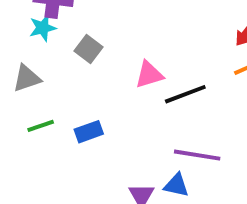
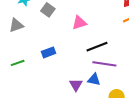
black line: (185, 94) -> (97, 47), moved
green line: (41, 126) -> (18, 63), moved

